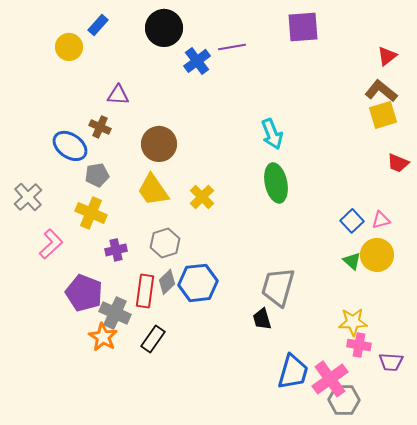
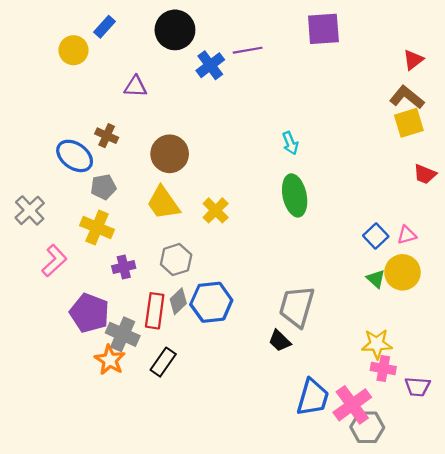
purple triangle: (118, 95) -> (135, 87), moved
cyan arrow: (272, 134) -> (290, 143), size x0.7
black trapezoid: (262, 319) -> (280, 341), turned -30

